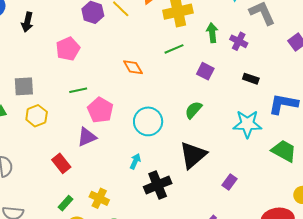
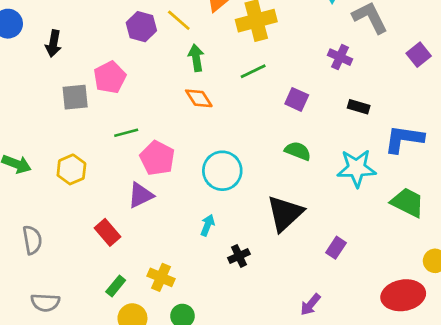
green arrow: (212, 33) -> (196, 58), moved
gray square: (24, 86) -> (75, 97), moved
green semicircle: (193, 110) -> (298, 151), moved, turned 72
black cross: (158, 185) -> (239, 256), size x0.6

